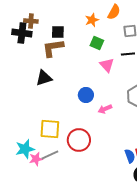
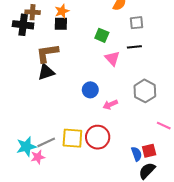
orange star: (92, 20) -> (62, 11), moved
brown L-shape: (53, 48) -> (47, 53), moved
yellow square: (50, 129) -> (72, 138), moved
red circle: (79, 140) -> (98, 137), moved
gray line: (50, 155) -> (46, 142), moved

